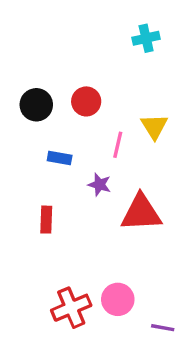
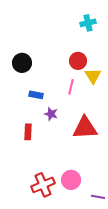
red circle: (86, 101) -> (78, 61), moved
purple star: (99, 185) -> (51, 114), moved

